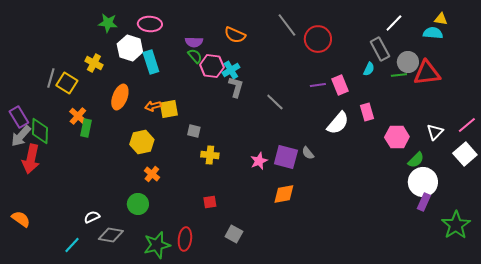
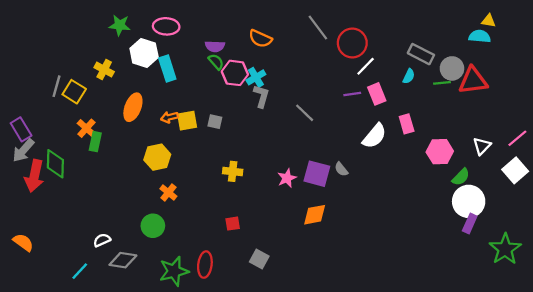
white line: (394, 23) -> (366, 66), moved
gray rectangle: (380, 49) -> (421, 54), turned -35
green diamond: (40, 131) -> (55, 164), moved
gray square: (194, 131) -> (215, 122), moved

